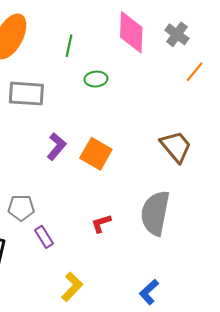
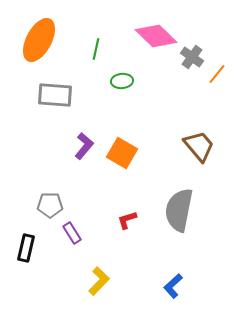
pink diamond: (131, 32) -> (156, 36), turned -48
gray cross: (177, 34) -> (192, 57), moved

